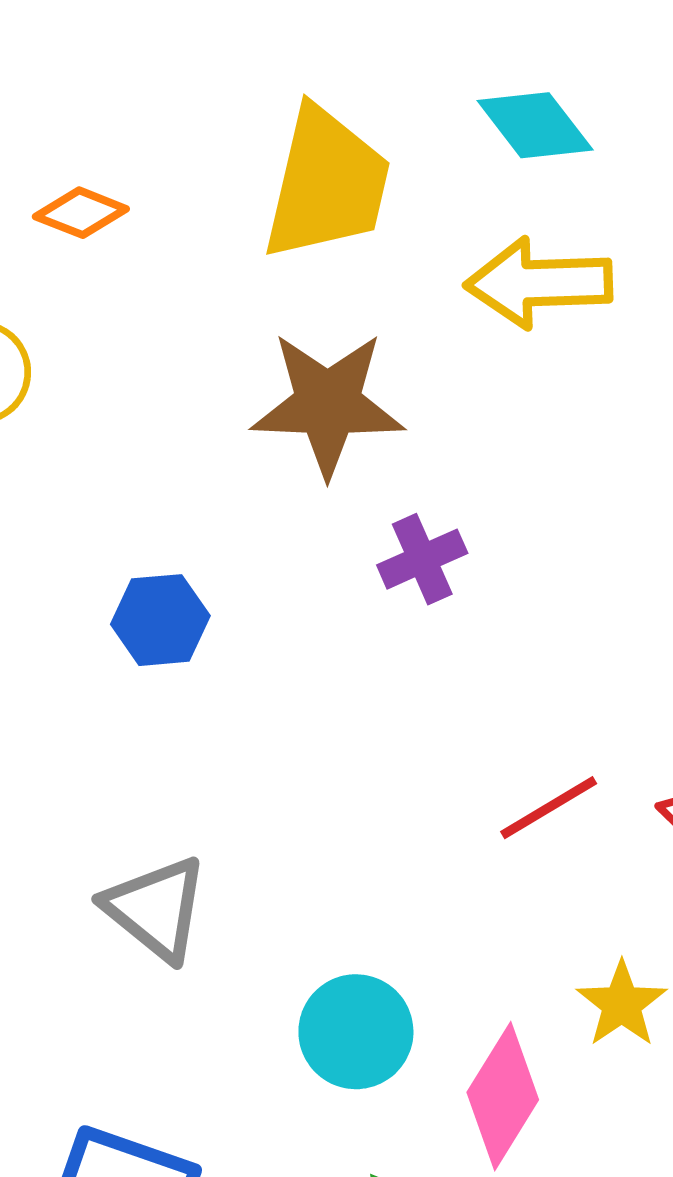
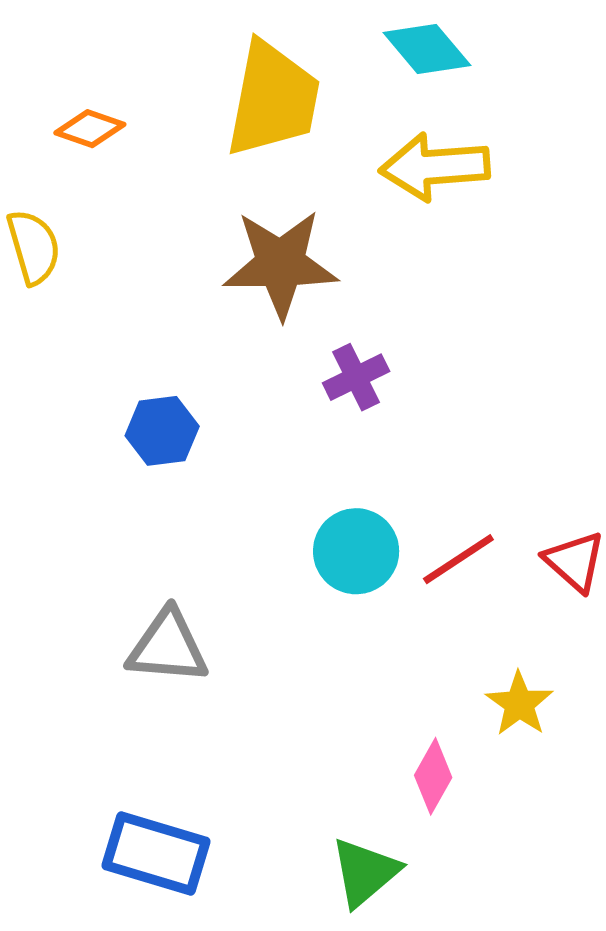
gray triangle: (156, 909) -> (168, 647), turned -32
cyan circle: (356, 1032) -> (356, 551), moved
pink diamond: (503, 1096) -> (433, 776), size x0.7

